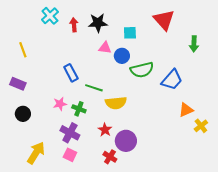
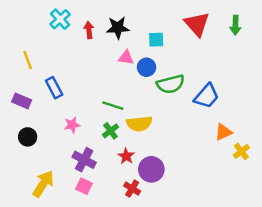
green arrow: (194, 44) -> (235, 25), moved
blue rectangle: (71, 73) -> (54, 88), moved
green cross: (79, 109) -> (110, 131), moved, turned 32

